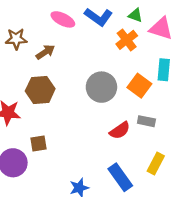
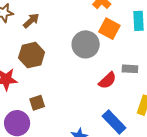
orange square: (139, 86) -> (109, 29), moved

